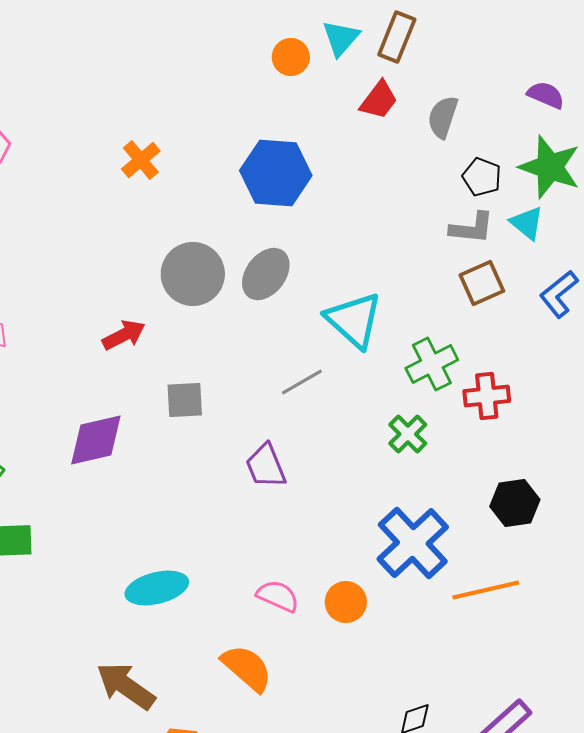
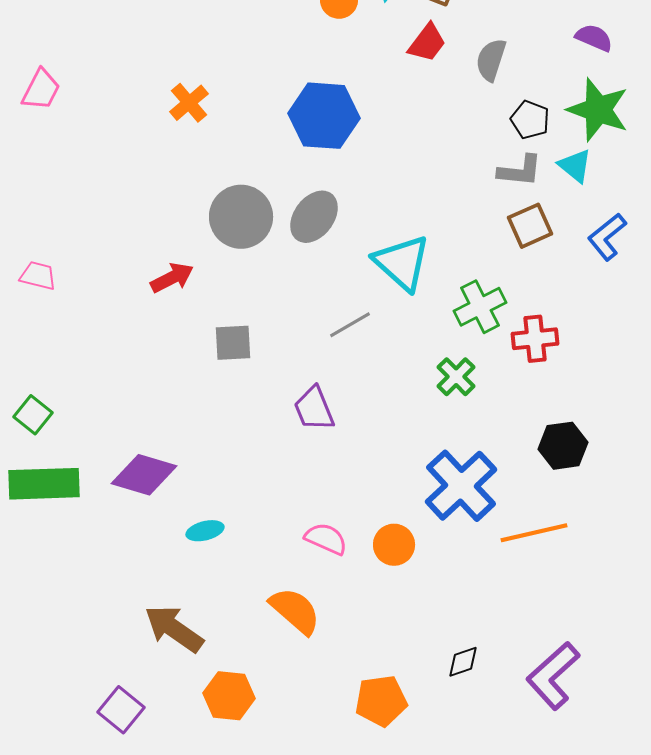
purple diamond: (96, 440) -> (144, 475), moved, turned 30
cyan ellipse: (157, 588) -> (205, 531), size x0.6

